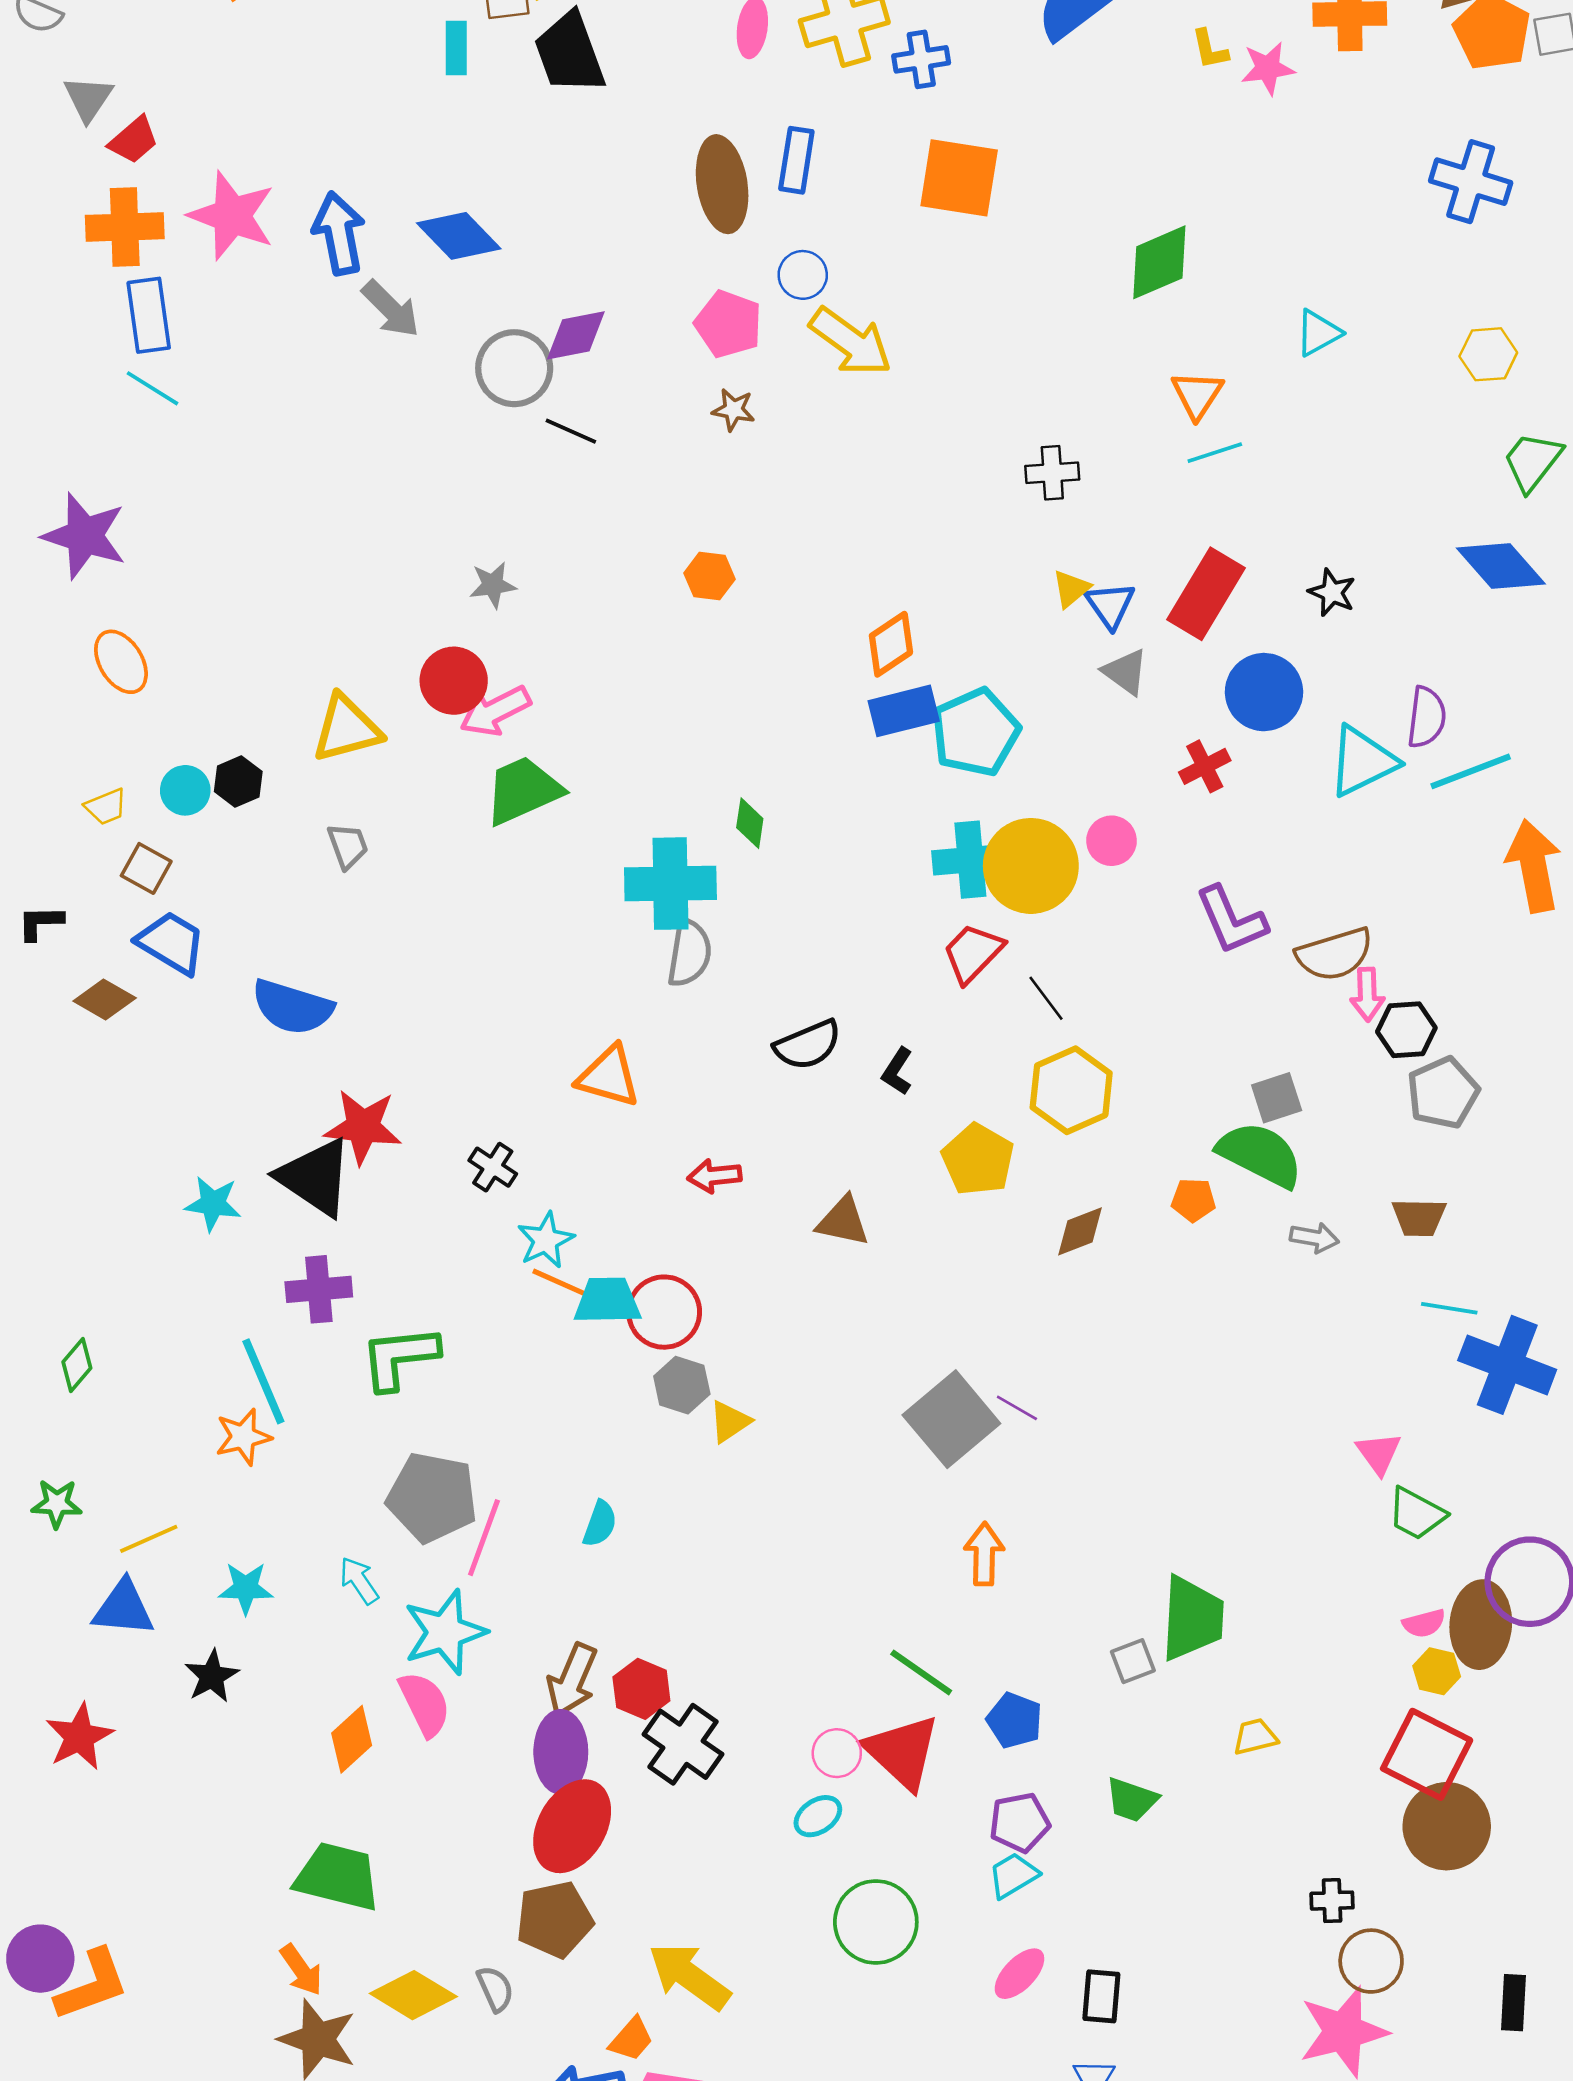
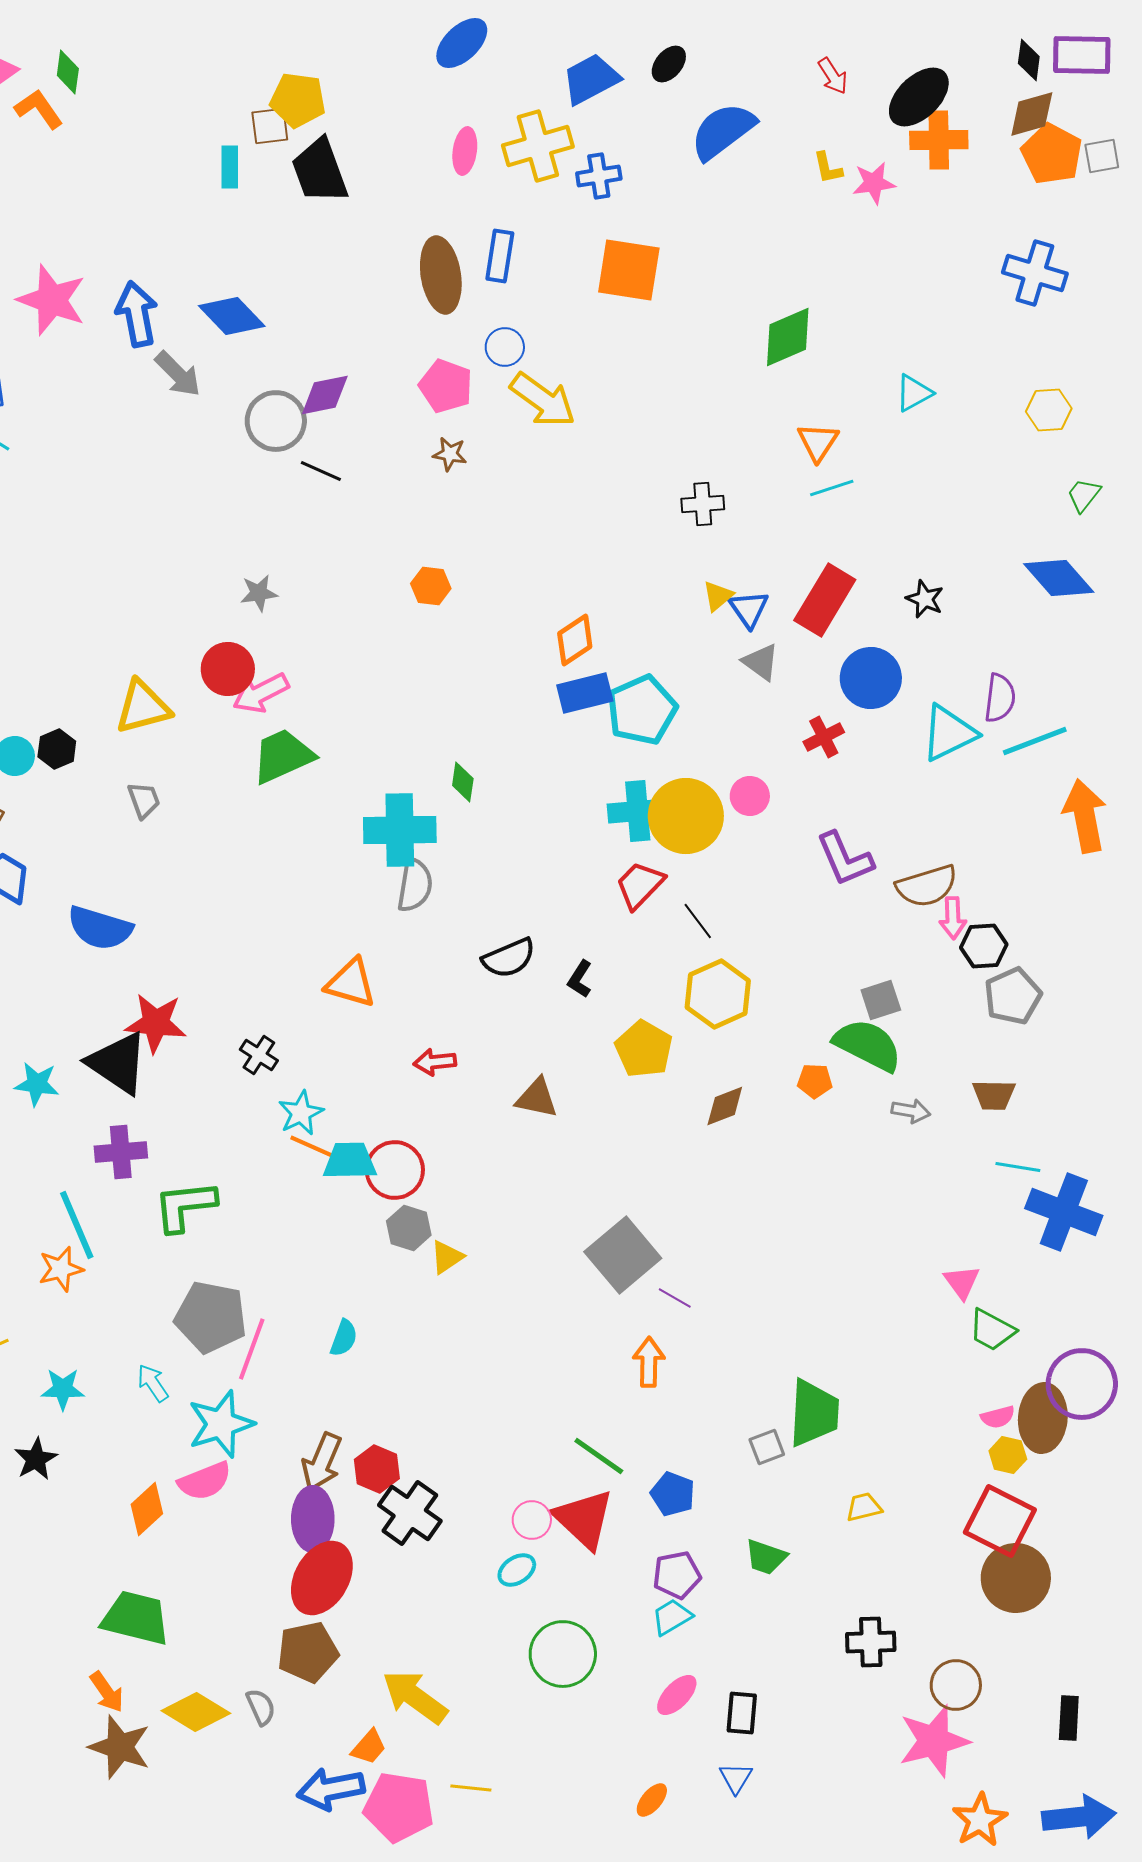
green trapezoid: (1532, 461) -> (1084, 495), size x0.7
purple line: (1017, 1408) -> (675, 1298), moved
pink semicircle: (425, 1704) -> (205, 1481), turned 94
black cross: (1332, 1901) -> (871, 1642), moved, size x1.4

